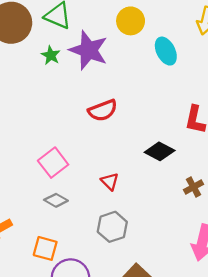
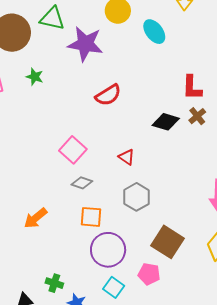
green star: (51, 55) -> (35, 77), moved
brown cross: (194, 187) -> (197, 116), moved
orange square: (45, 248) -> (91, 217), moved

